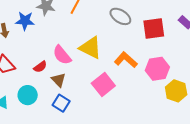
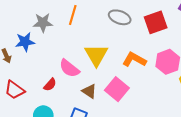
yellow triangle: (90, 48) -> (96, 55), turned 45
brown triangle: (59, 80) -> (89, 91), moved

